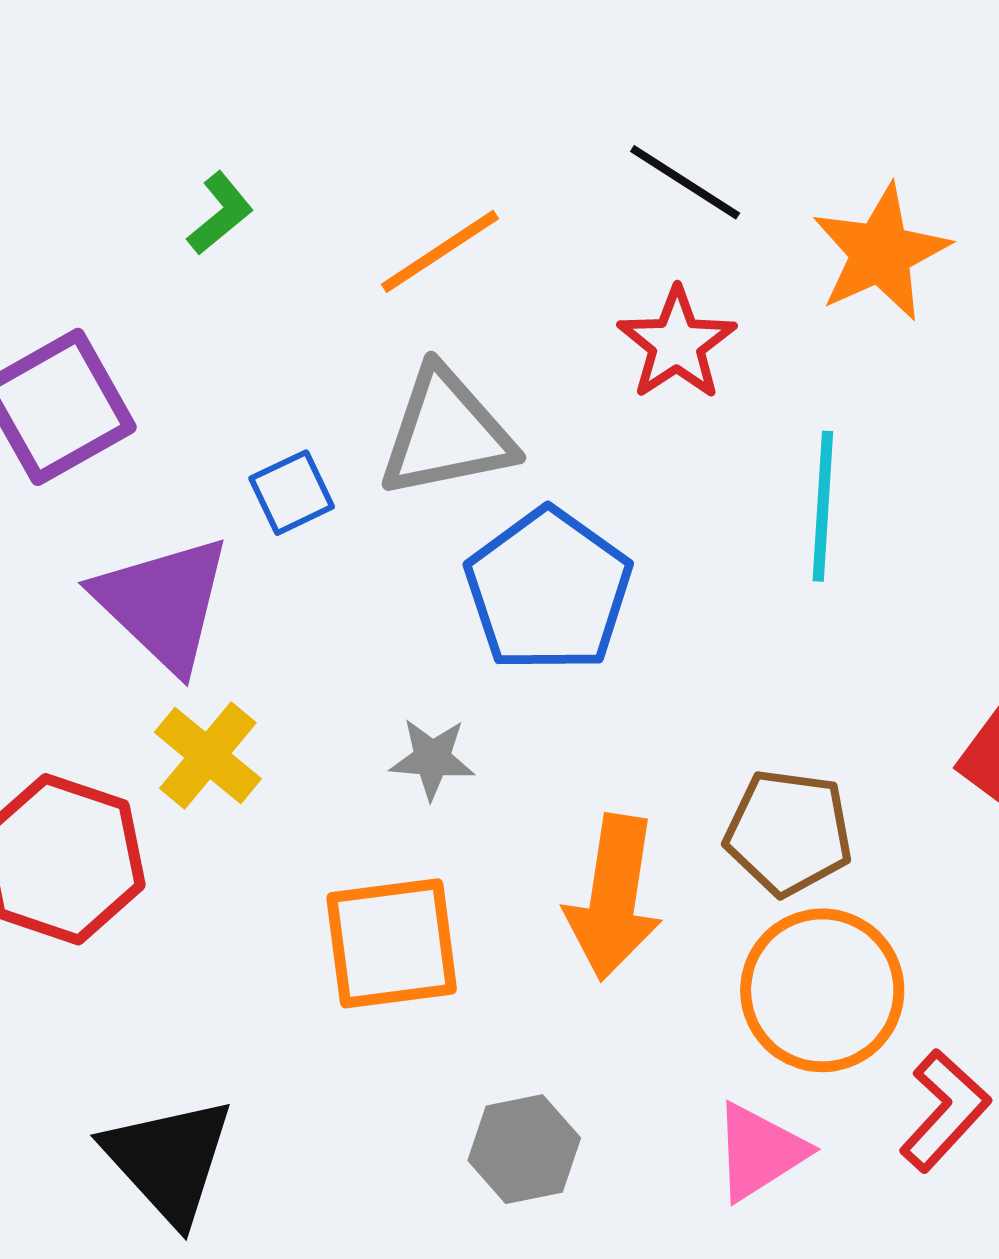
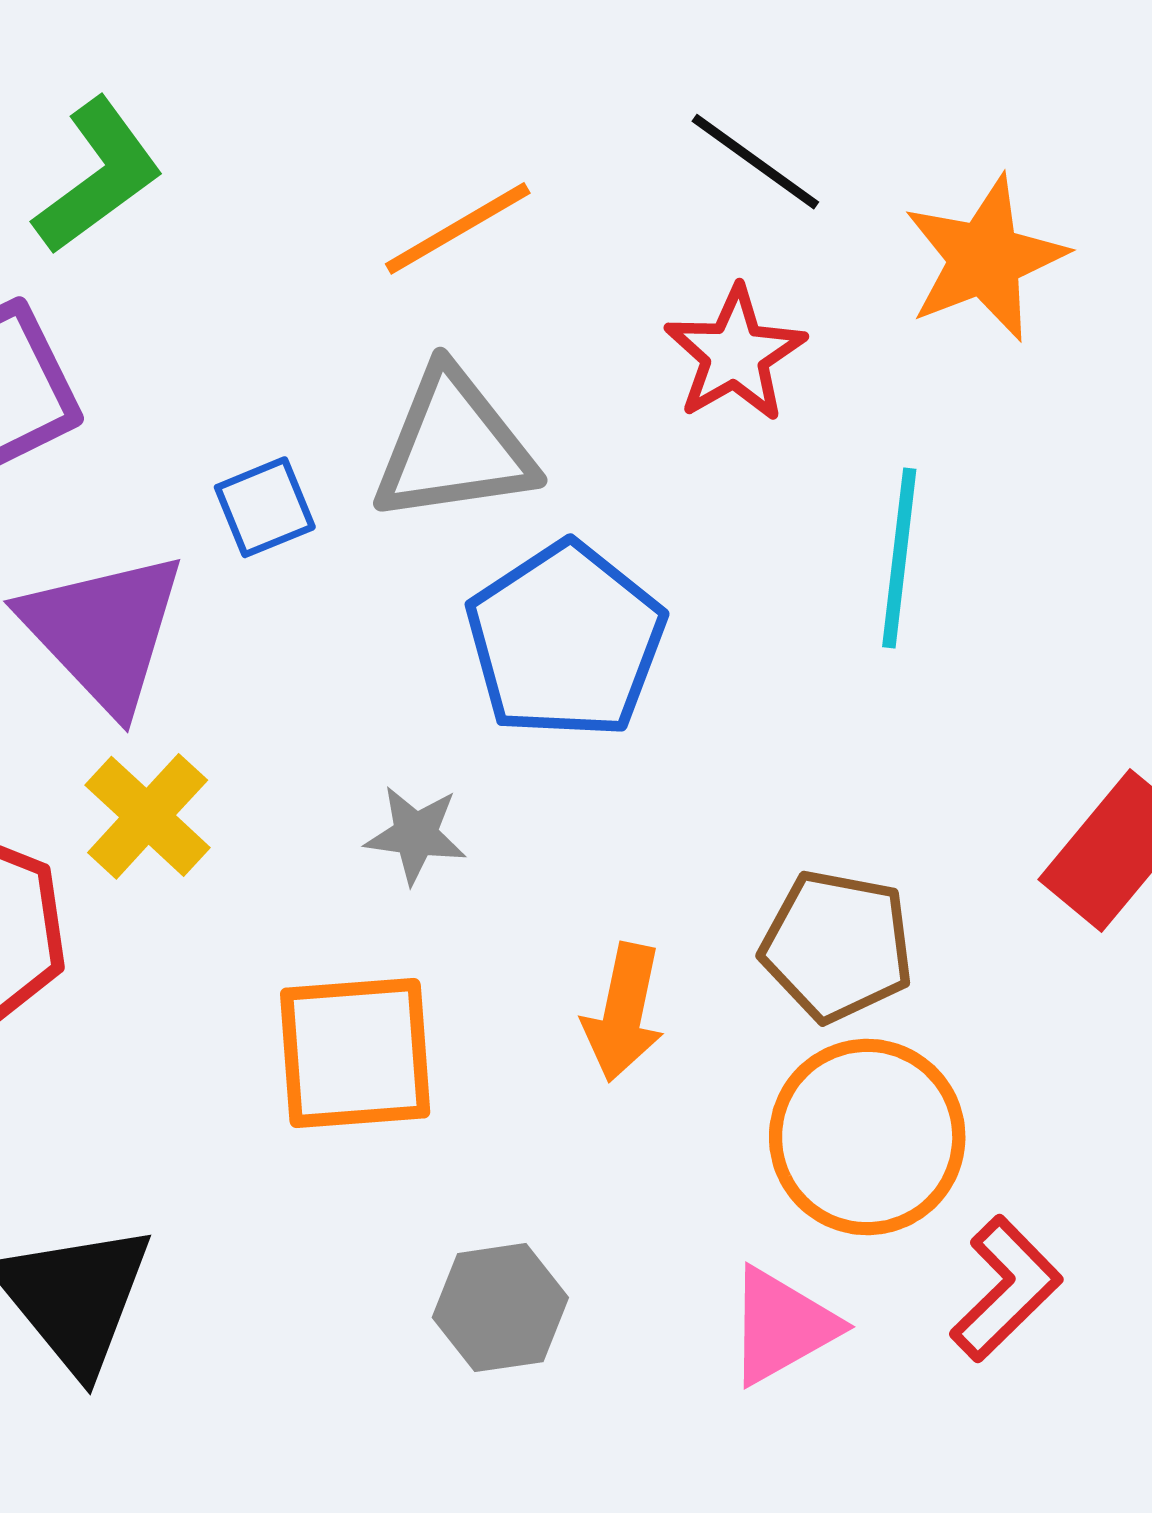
green L-shape: (220, 213) -> (98, 176), moved, size x1.6
orange arrow: (614, 897) -> (624, 1012), size x0.7

